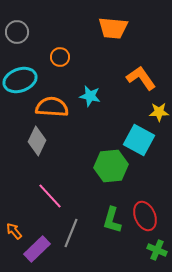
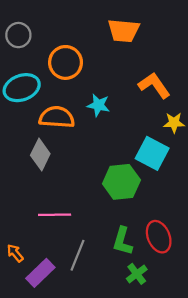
orange circle: (60, 57) -> (66, 62), size x1.6
pink line: (50, 196) -> (55, 215), turned -48
green cross: (157, 250) -> (137, 274), moved, turned 30

